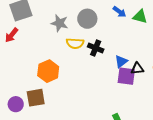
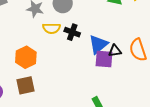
blue triangle: (121, 61) -> (98, 44), size x1.5
brown square: (36, 98) -> (26, 85), moved

